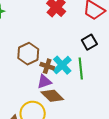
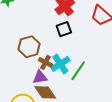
black square: (89, 42) -> (64, 29), moved
green line: (81, 69) -> (78, 71), turned 30

